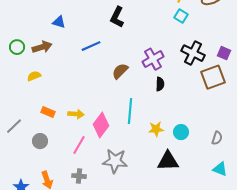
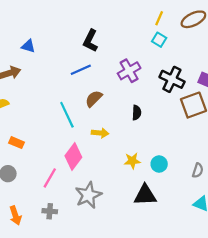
blue line: (91, 46) -> (81, 70), moved
purple cross: (153, 59) -> (129, 71), moved
cyan line: (130, 111) -> (67, 115), moved, turned -30
yellow arrow: (76, 114) -> (100, 133), moved
gray star: (115, 161) -> (88, 195), turned -30

